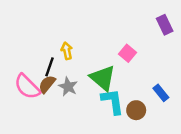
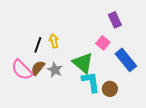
purple rectangle: (165, 25) -> (115, 20), moved
black line: (50, 67) -> (38, 45), moved
blue rectangle: (161, 93) -> (126, 60), moved, size x1.6

